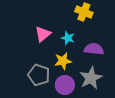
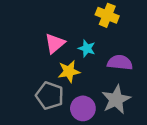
yellow star: (63, 61) -> (69, 71), moved

